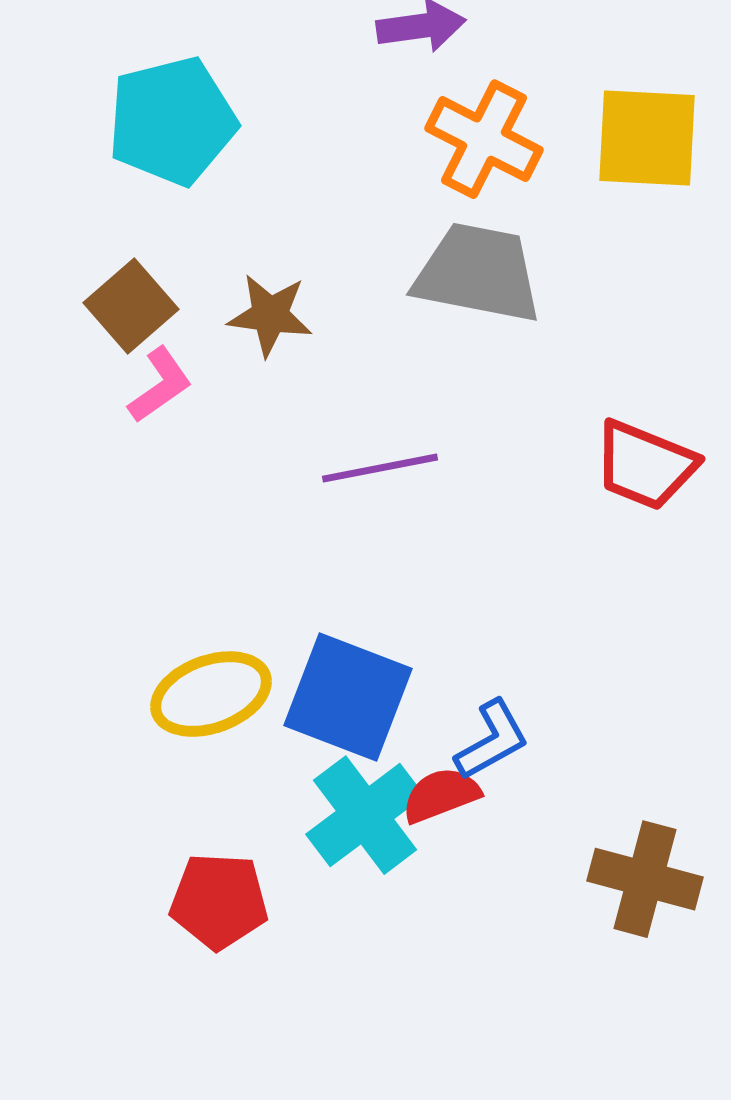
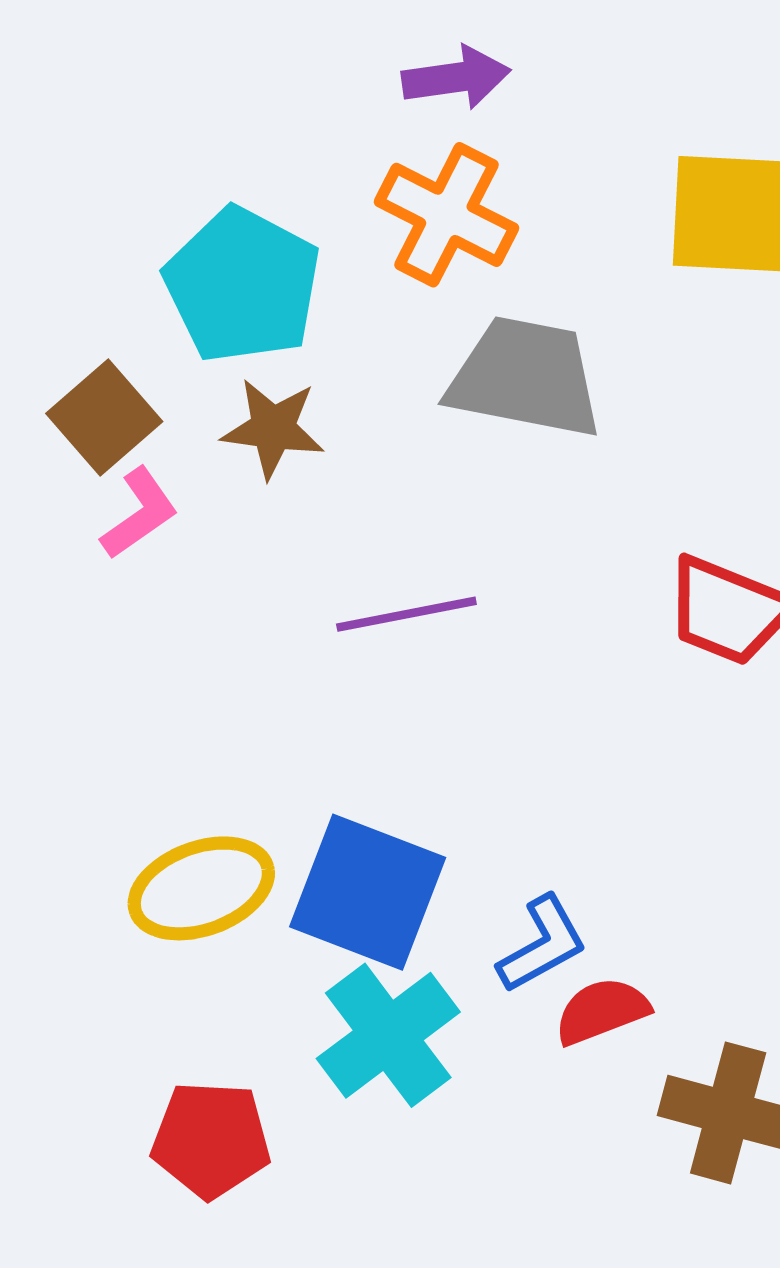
cyan pentagon: (172, 121) -> (243, 285), moved, turned -30
orange cross: (484, 139) -> (446, 215), moved
red semicircle: (441, 795) -> (602, 1011), moved

